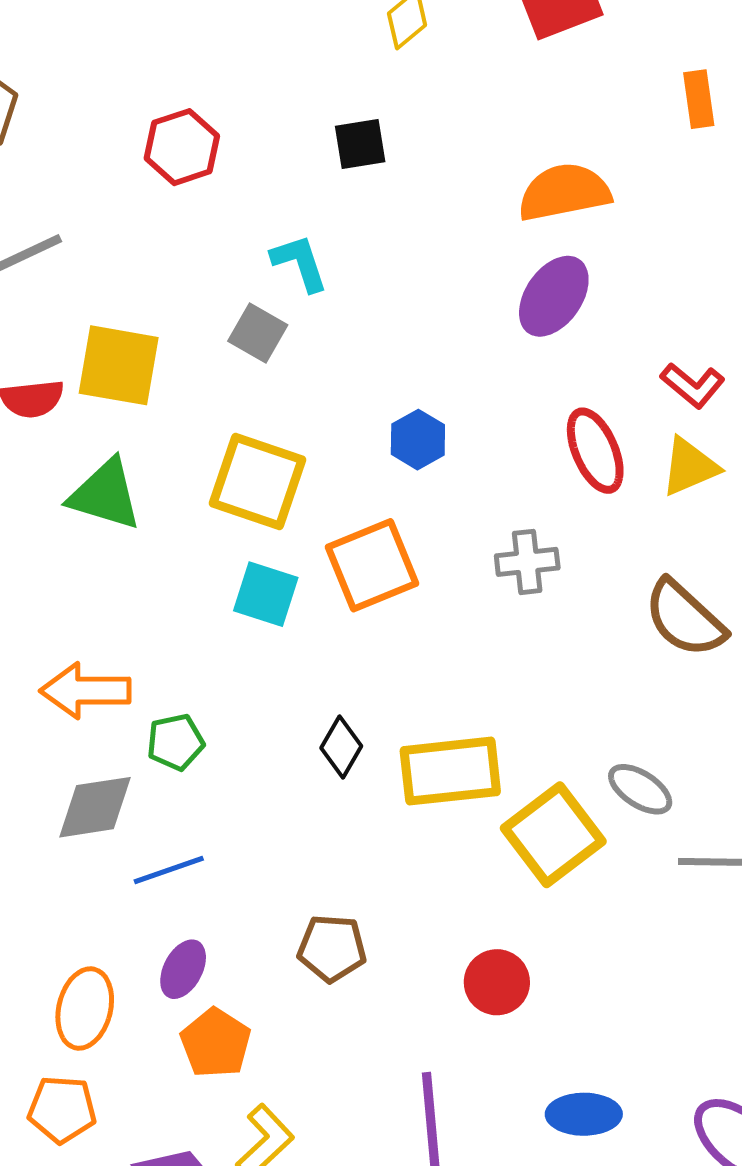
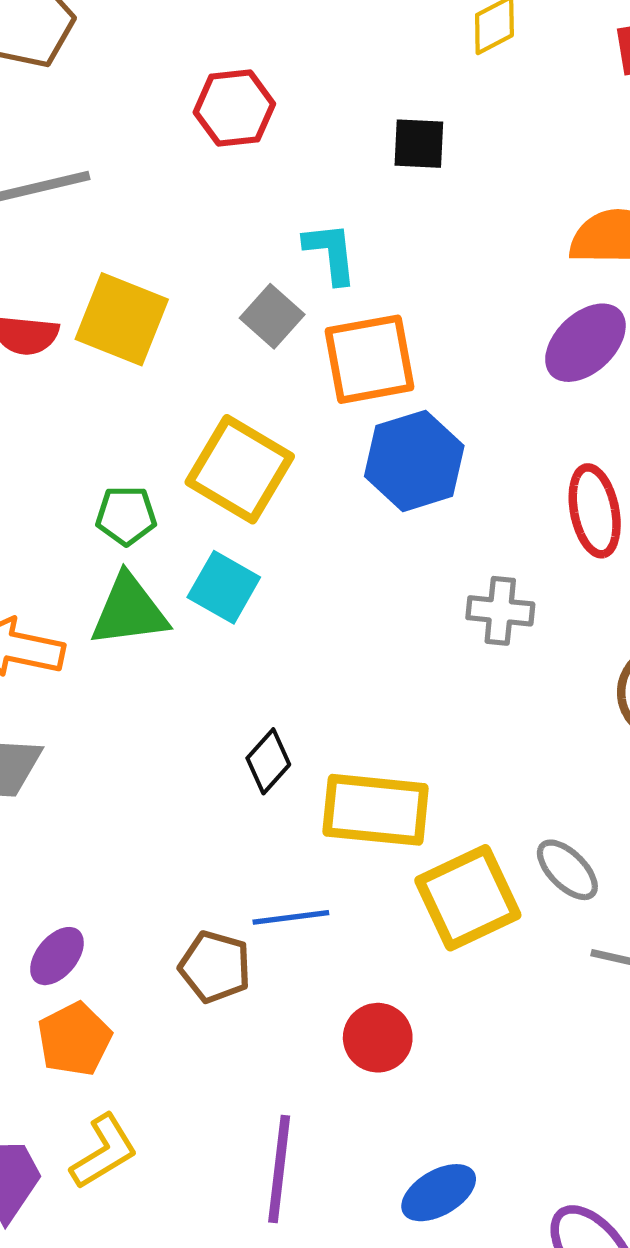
blue hexagon: (418, 440) -> (414, 461), size x1.6
green triangle: (105, 495) -> (129, 611), moved, turned -36
orange square: (372, 565) -> (369, 359), moved
green pentagon: (175, 742) -> (126, 516), moved
blue line: (169, 870) -> (291, 917), moved
blue ellipse: (584, 1114) -> (439, 1193), turned -42

